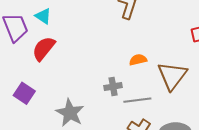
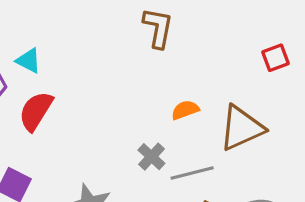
brown triangle: (172, 76) -> (242, 128), turned 36
gray cross: (113, 87) -> (151, 157), turned -30

